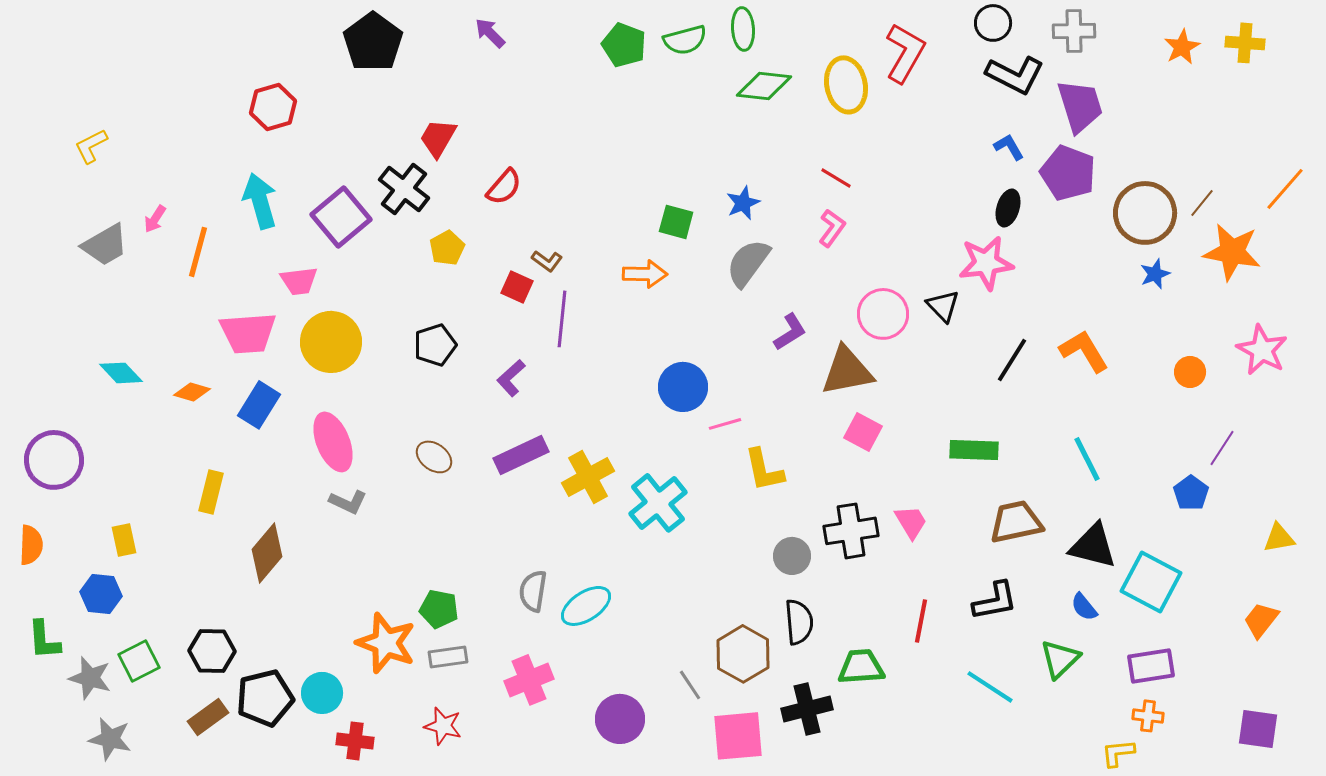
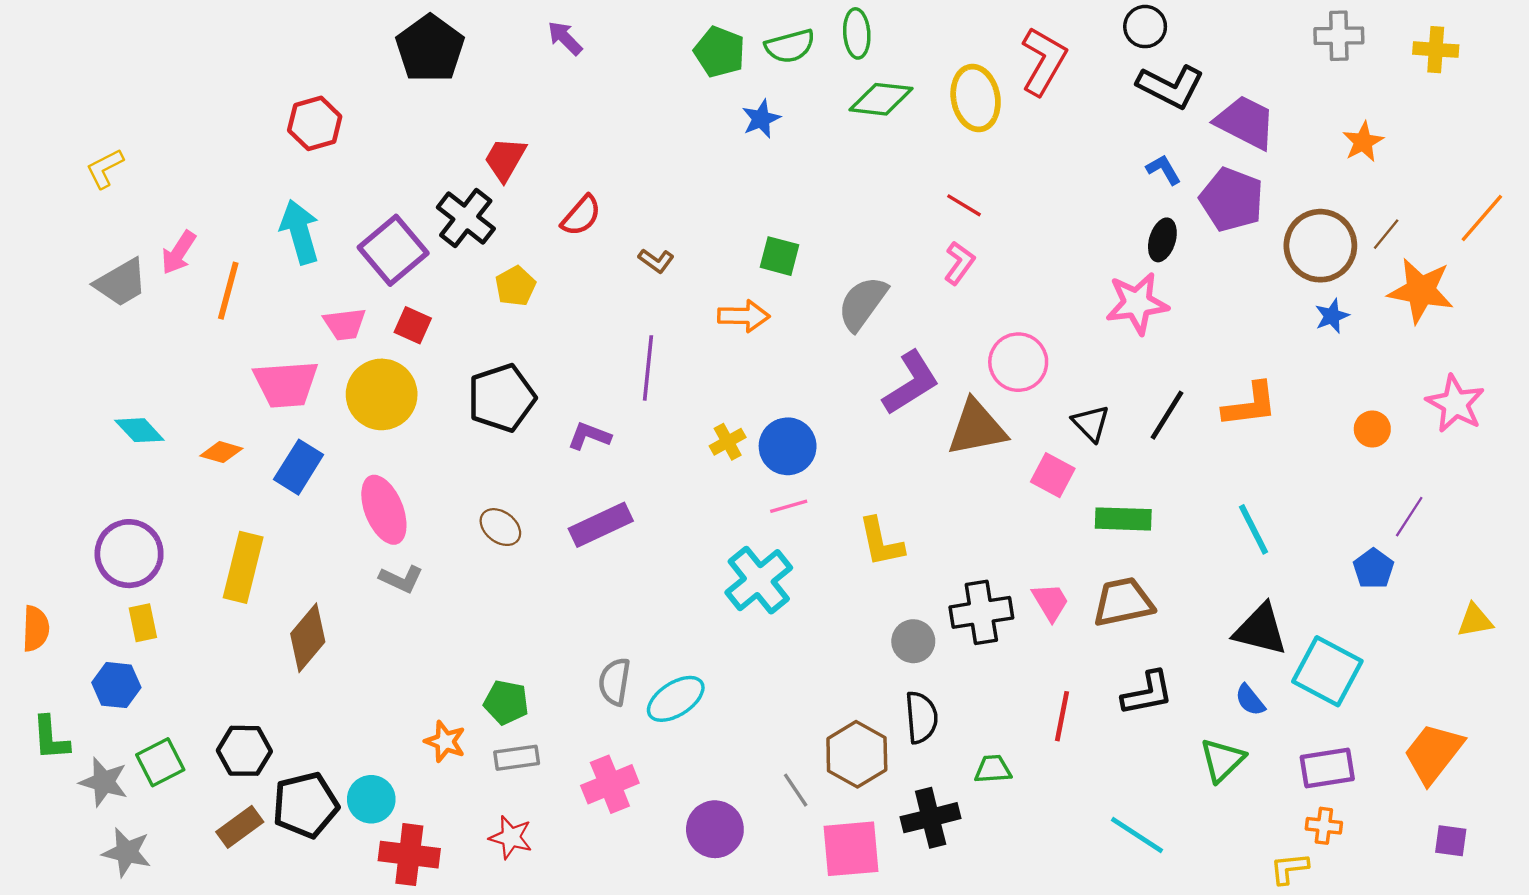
gray cross: (1074, 31) -> (1339, 36), moved
orange star: (1182, 47) -> (1363, 142), moved
purple trapezoid: (1080, 106) -> (1245, 122), turned -46
blue star: (743, 203) -> (761, 119), moved
pink arrow: (155, 219) -> (179, 253), size x1.4
brown L-shape: (547, 261) -> (656, 261), moved
red square: (517, 287) -> (413, 325), moved
black triangle: (943, 306) -> (1091, 423), moved
purple L-shape: (790, 332) -> (911, 383), size x1.5
black pentagon: (435, 345) -> (502, 398), size x1.4
orange L-shape: (1084, 351) -> (1250, 405), turned 114
purple L-shape: (511, 378) -> (589, 436), turned 63
pink line: (725, 424) -> (789, 506), moved
pink square: (863, 432) -> (1053, 475), moved
purple circle: (54, 460) -> (129, 554), moved
yellow cross: (588, 477) -> (728, 442), moved, size x0.6
yellow rectangle: (211, 492) -> (243, 567), size x1.4
brown trapezoid: (1016, 522) -> (1123, 602), moved
orange trapezoid: (1261, 620) -> (1433, 753), moved, size x1.5
orange star: (386, 643) -> (445, 742), size x0.6
green trapezoid: (861, 667) -> (993, 769), size x0.7
cyan line: (990, 687) -> (1137, 835), moved
purple square: (1258, 729) -> (1451, 841), size x0.7
red cross: (355, 741) -> (409, 855), size x1.4

